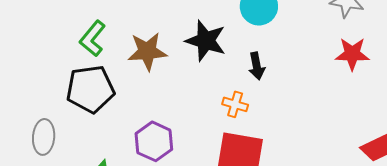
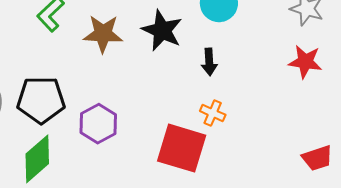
black pentagon: (90, 89) -> (41, 100), moved
orange cross: (235, 104) -> (213, 113), moved

